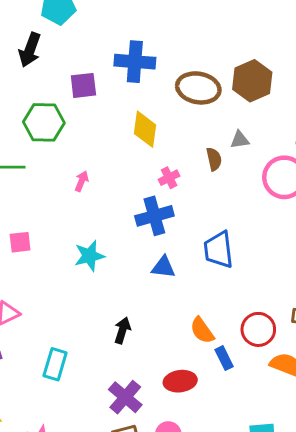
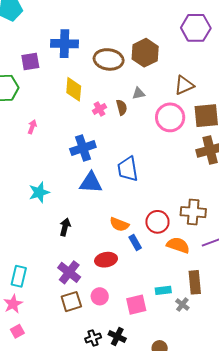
pink cross: (169, 178) -> (99, 109), moved
cyan star: (89, 256) -> (39, 192), moved
blue triangle: (163, 267) -> (91, 183), size x1.4
orange semicircle: (202, 330) -> (119, 224), turned -30
cyan rectangle: (55, 364) -> (19, 276), moved

